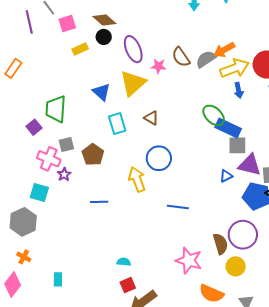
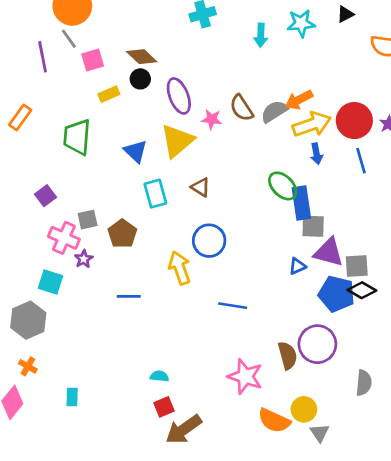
green trapezoid: (56, 109) -> (77, 137), moved
blue rectangle: (228, 128) -> (301, 203), turned 55
yellow circle: (236, 266) -> (304, 409), moved

